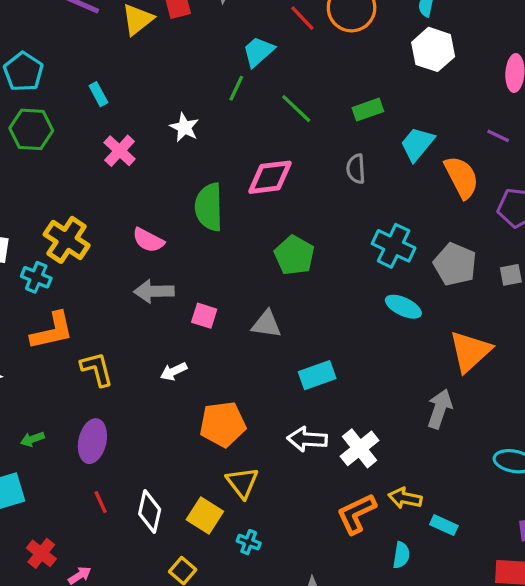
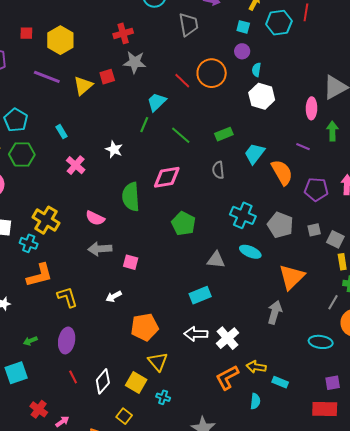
gray triangle: (266, 324) -> (216, 260), moved
white diamond: (150, 512) -> (103, 381), turned 30

